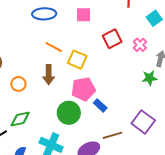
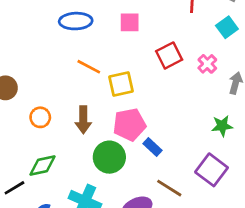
yellow square: (77, 60) -> (121, 84), turned -36
brown arrow: (49, 75) -> (83, 120), moved
green star: (150, 78) -> (222, 126), moved
brown line: (112, 135) -> (169, 188), turned 48

